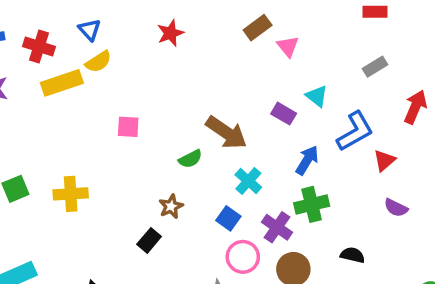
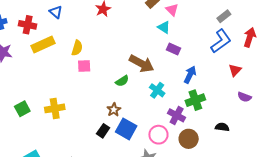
yellow semicircle: (98, 62) -> (77, 48), moved, turned -35
cyan triangle: (317, 96) -> (164, 27), moved
blue L-shape: (355, 131) -> (221, 41), moved
blue square: (228, 218) -> (126, 129), moved, size x1.5

